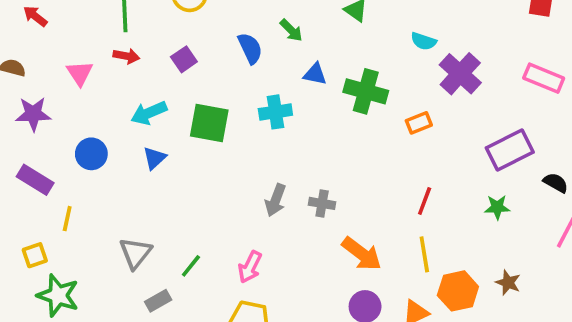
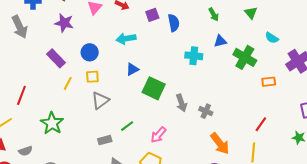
cyan semicircle: (424, 41) -> (272, 38), moved
blue semicircle: (250, 48) -> (174, 23), moved
blue triangle: (315, 74) -> (220, 41), turned -40
green square: (209, 123) -> (154, 88), moved
blue triangle: (155, 158) -> (132, 69), moved
gray arrow: (276, 200) -> (181, 103), turned -54
gray triangle: (136, 253) -> (100, 101), moved
yellow square: (35, 255) -> (92, 77), moved

